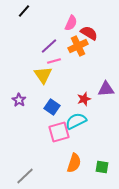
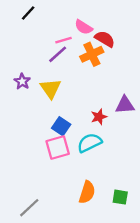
pink semicircle: (71, 23) -> (84, 27), turned 98
pink line: (54, 61) -> (64, 40), moved
purple star: (19, 100) -> (22, 81), moved
pink square: (59, 132) -> (58, 147), moved

